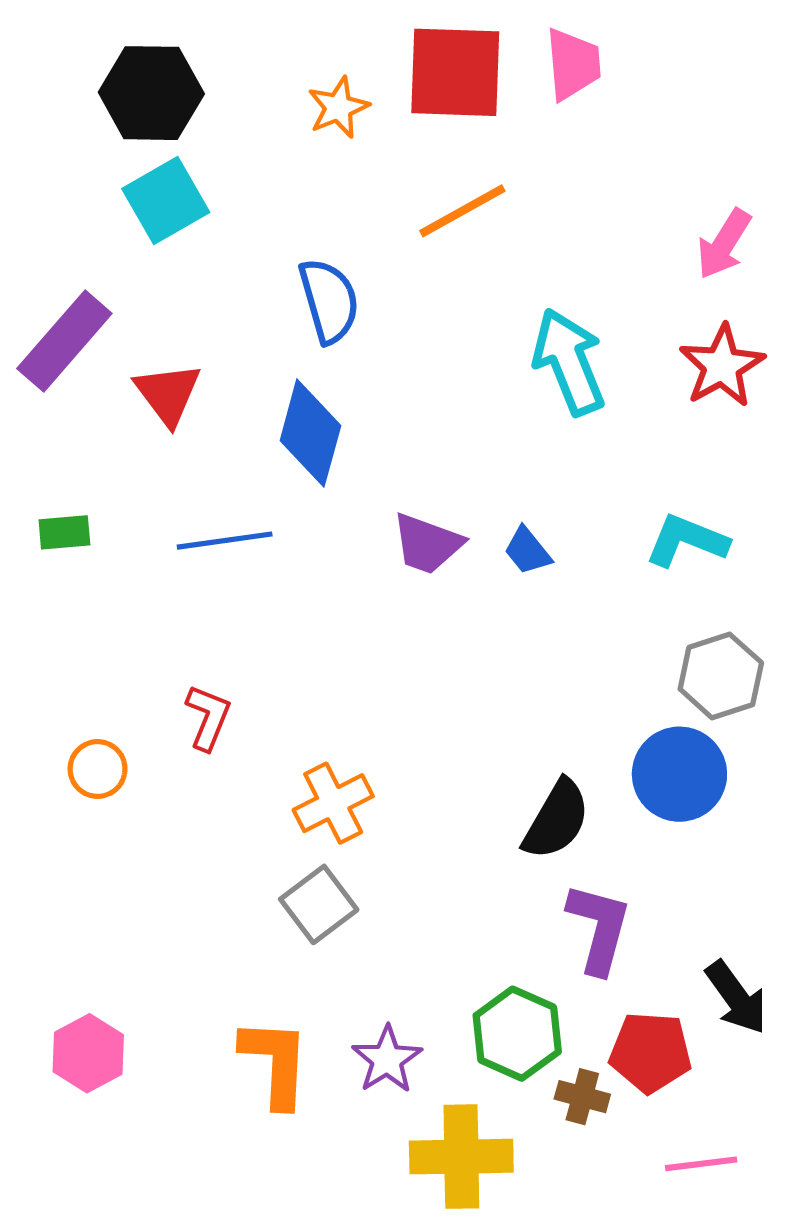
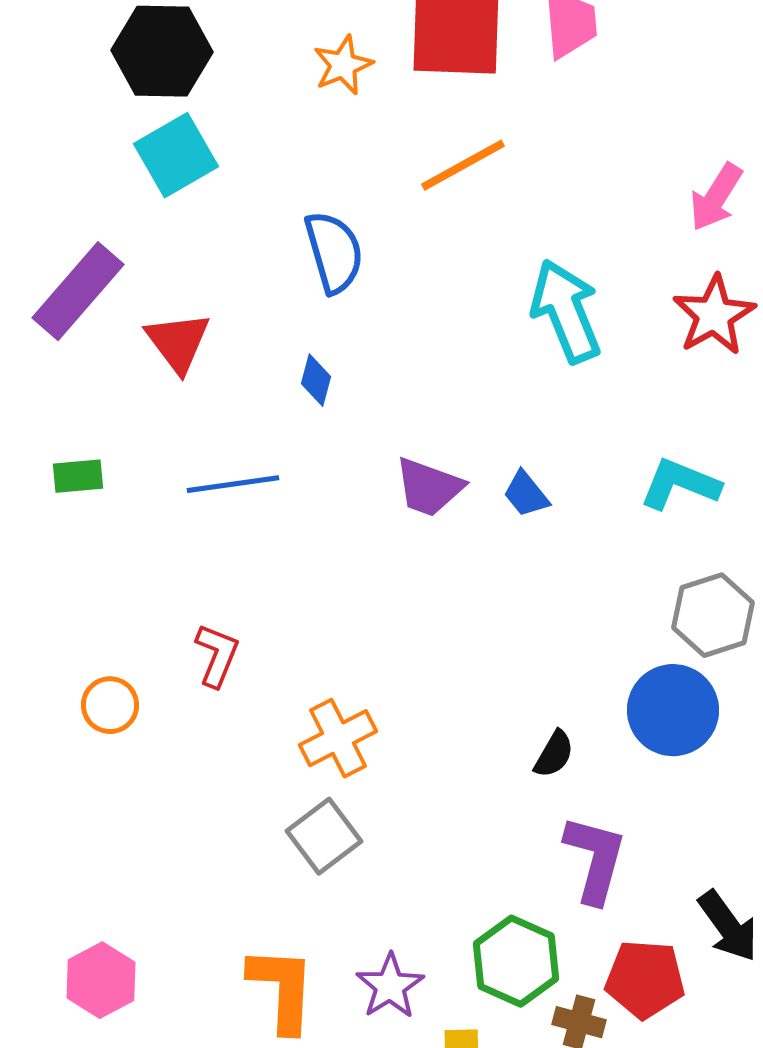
blue diamond: (310, 433) -> (316, 380), size x0.5
black semicircle: (556, 820) -> (554, 754), size x0.6

